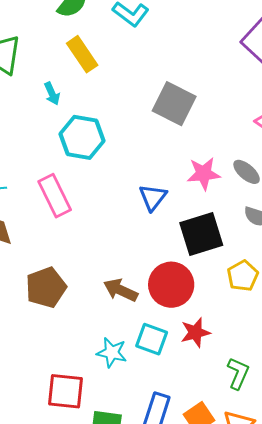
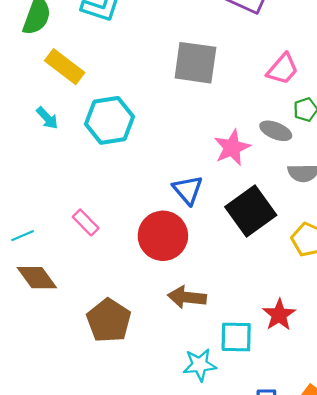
gray square: (174, 104) -> (195, 63), moved
cyan hexagon: (82, 137) -> (109, 120), moved
pink rectangle: (55, 196) -> (86, 222), size x0.6
red circle: (171, 285) -> (163, 236), moved

